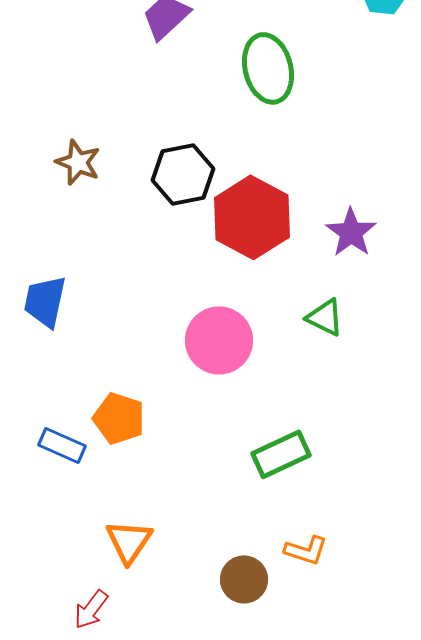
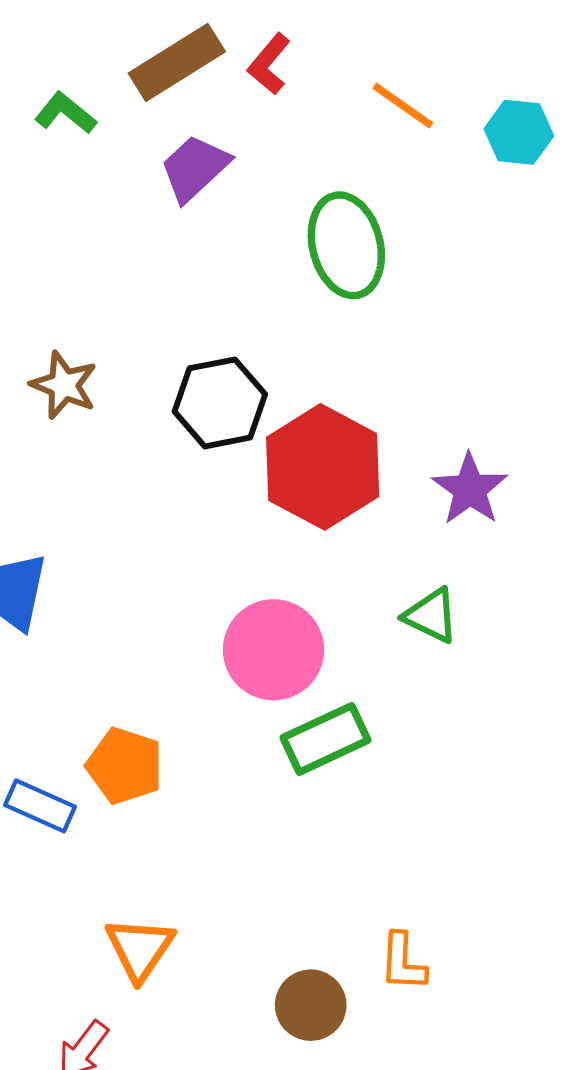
green rectangle: (281, 454) -> (326, 739), moved
orange L-shape: (306, 550) -> (403, 962), turned 75

